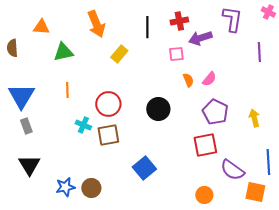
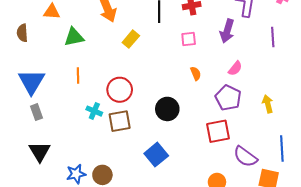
purple arrow: (200, 38) -> (227, 31), moved, turned -55
pink semicircle: (209, 79) -> (235, 68), moved
orange semicircle: (188, 80) -> (196, 73), moved
black circle: (158, 109) -> (167, 109), moved

